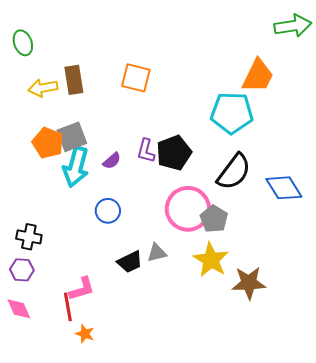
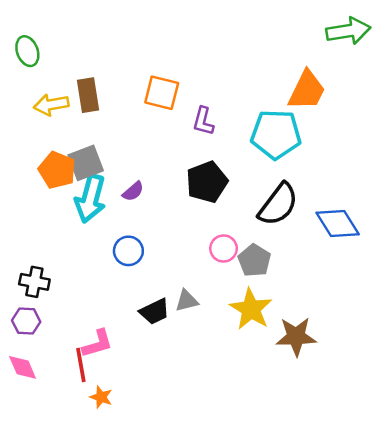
purple L-shape: (146, 151) -> (203, 121), moved
pink circle: (188, 209) -> (224, 248), size x0.5

